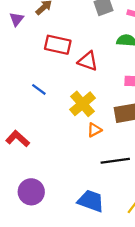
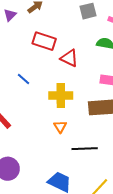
yellow cross: (83, 104) -> (61, 95), turned 35
orange triangle: (94, 130) -> (60, 127), moved, turned -40

